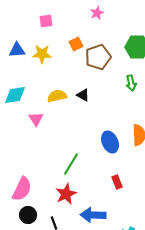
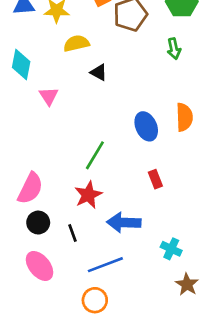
cyan diamond: (15, 95) -> (21, 64), turned -70
black triangle: (83, 95) -> (99, 72), moved
yellow semicircle: (57, 96) -> (76, 43), moved

